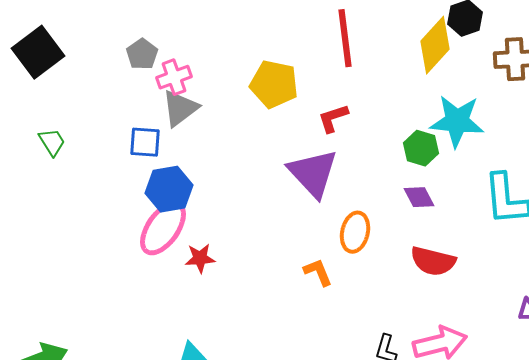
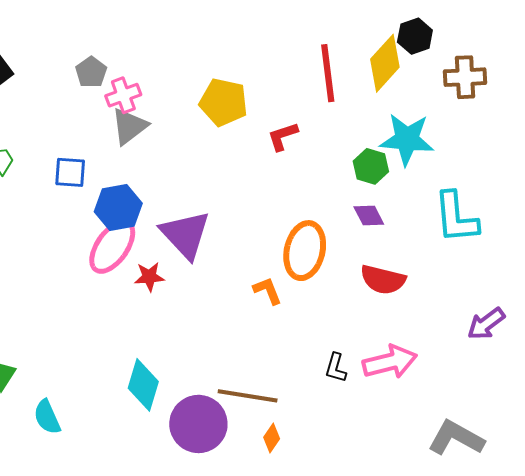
red line: (345, 38) -> (328, 73), moved
blue square: (145, 142) -> (70, 172), moved
purple triangle: (313, 173) -> (185, 235), moved
orange ellipse: (355, 232) -> (305, 251), size x1.4

